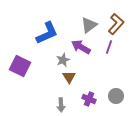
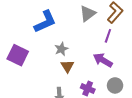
purple arrow: (81, 47) -> (103, 60), moved

